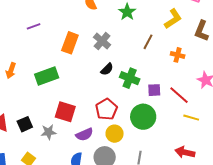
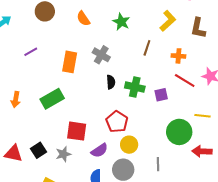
black semicircle: (107, 69) -> (111, 82), turned -40
red line: (179, 95) -> (185, 81), moved
green circle: (143, 117) -> (179, 132), moved

